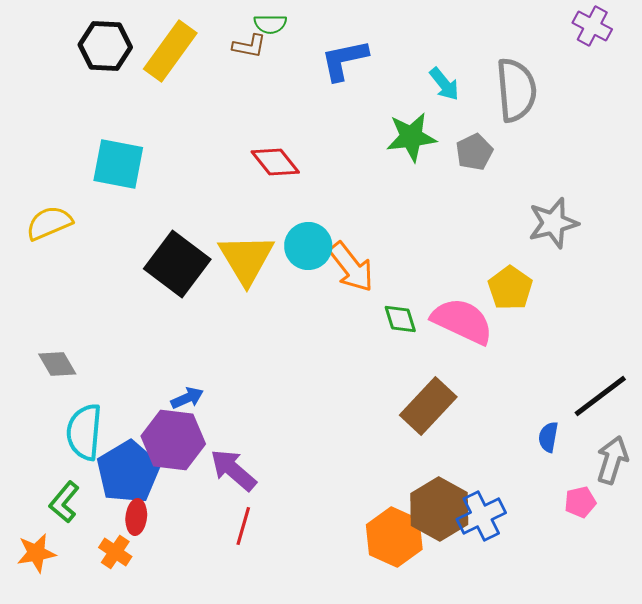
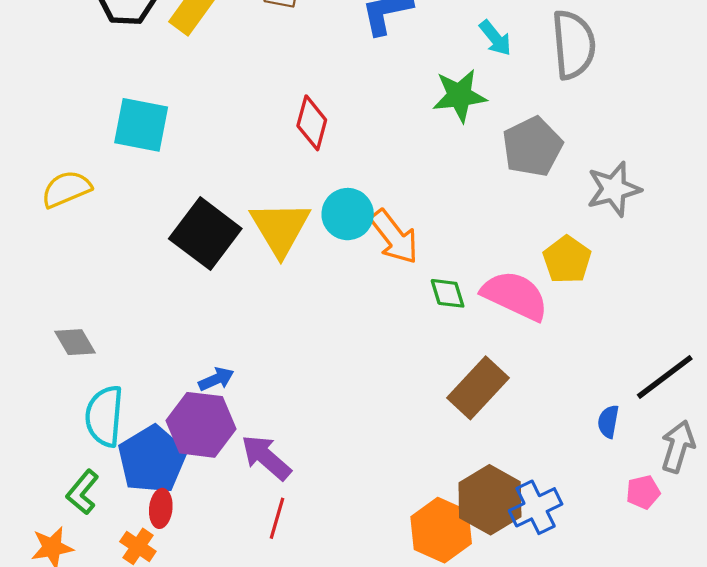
gray pentagon: (474, 152) -> (532, 147), moved, size x1.5
red diamond: (275, 162) -> (312, 123), turned 54

